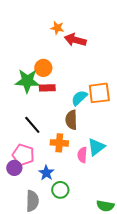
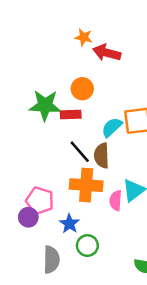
orange circle: (43, 68) -> (82, 89), moved
black line: (32, 125) -> (80, 152), moved
orange cross: (59, 143) -> (86, 185), size x1.4

